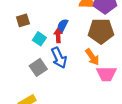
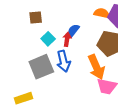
orange arrow: (92, 57) -> (96, 67), size x1.4
gray square: (38, 67) -> (41, 67), size x1.4

